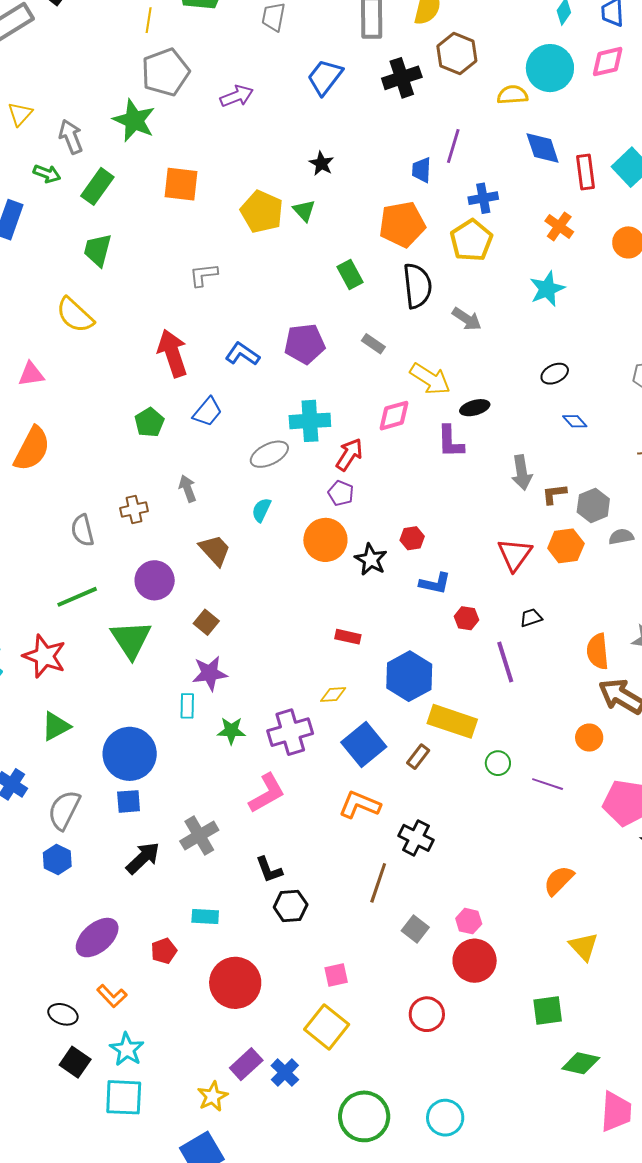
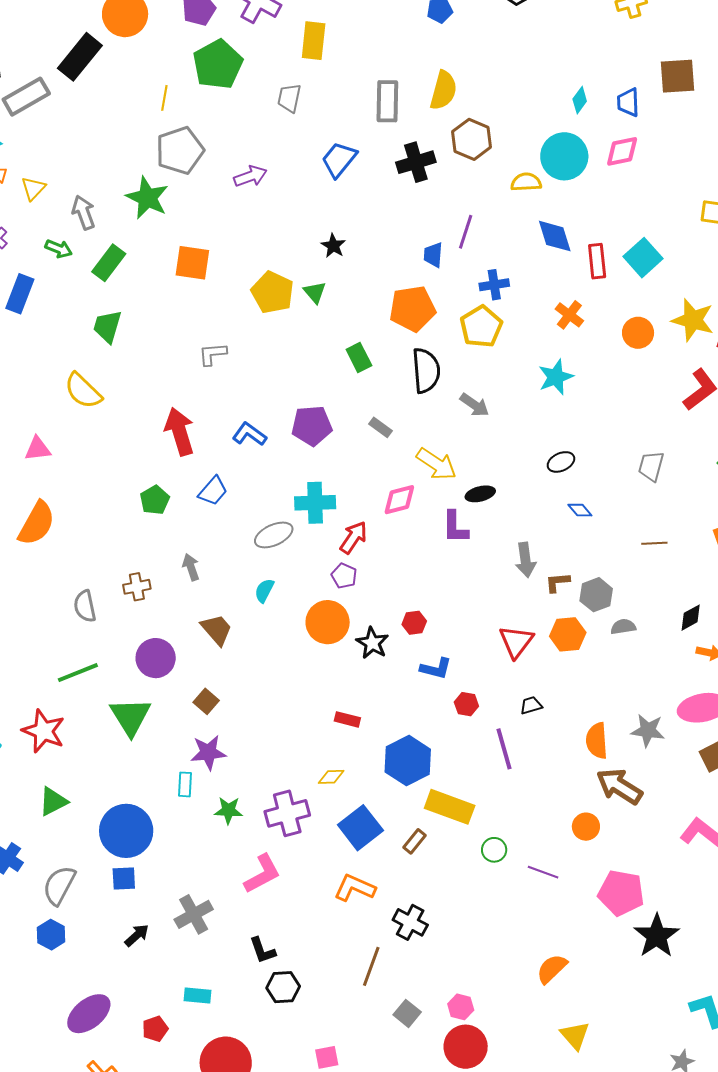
black arrow: (143, 858) -> (137, 935), size x0.7

